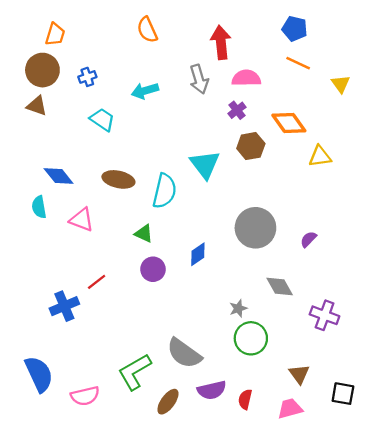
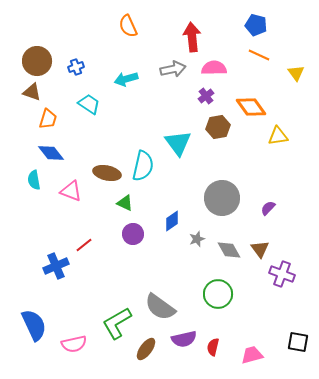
orange trapezoid: (55, 34) -> (48, 119), moved
gray arrow: (199, 79) -> (173, 69), turned -85
brown ellipse: (118, 179) -> (107, 173), moved
gray diamond: (280, 287) -> (229, 250), moved
gray star: (238, 308) -> (197, 239), moved
brown triangle: (299, 374) -> (260, 249), moved

